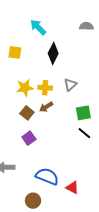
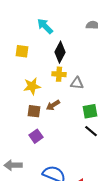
gray triangle: (70, 85) -> (77, 83), turned 48
yellow cross: (45, 88) -> (59, 74), moved
brown square: (27, 113) -> (34, 111), turned -32

